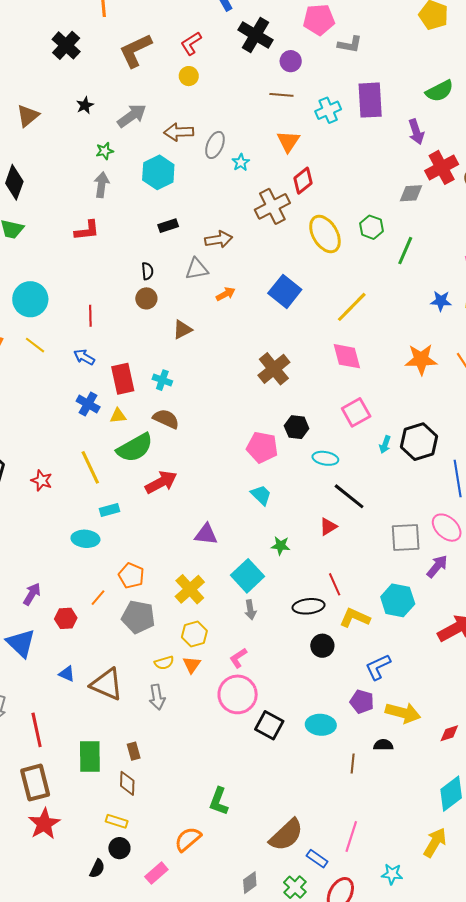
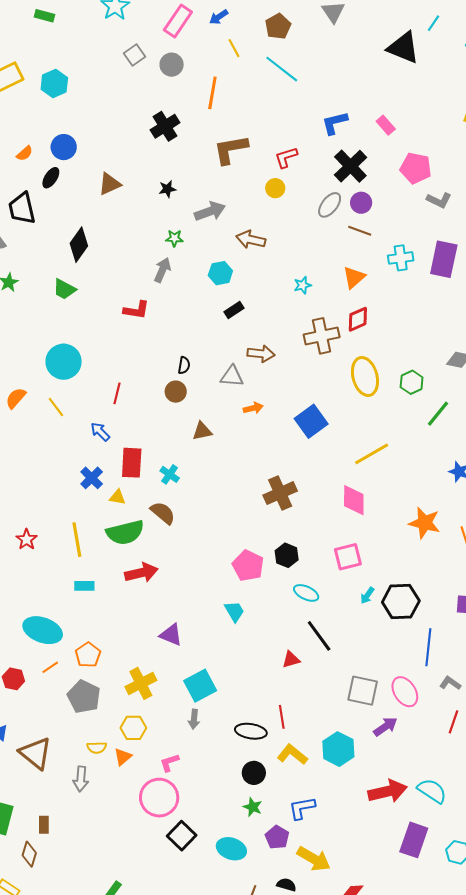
purple circle: (291, 61) -> (361, 203), moved
gray ellipse: (215, 145) -> (330, 205), moved
cyan hexagon: (158, 172) -> (220, 273), size x0.7
black rectangle: (168, 226) -> (234, 310), moved, turned -30
cyan ellipse: (85, 539) -> (43, 630), moved, size x1.4
green star: (281, 546) -> (253, 807), moved

